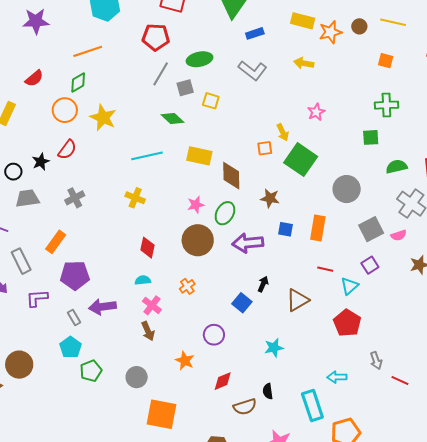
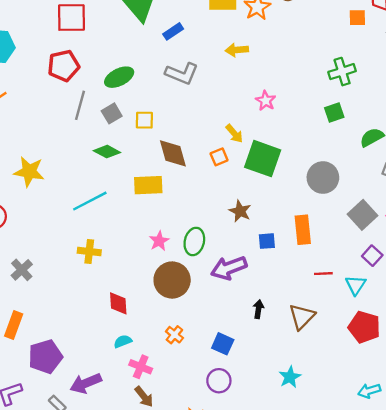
orange square: (386, 61) -> (357, 18), moved
brown diamond: (231, 176) -> (173, 153), moved
brown star: (270, 198) -> (240, 211), turned 30
blue square: (242, 303) -> (223, 344), moved

